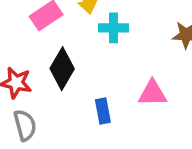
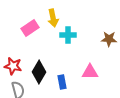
black diamond: (62, 69) -> (39, 72), moved

